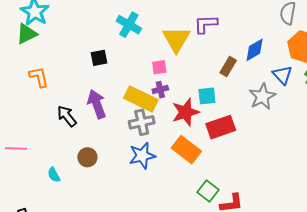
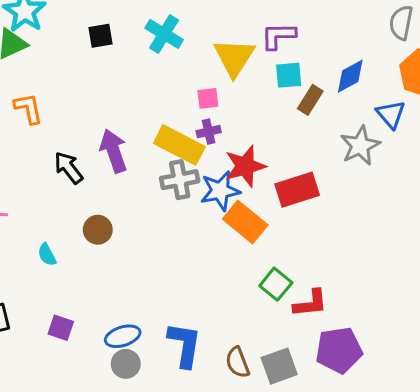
black square: (99, 58) -> (101, 36), moved
cyan square: (207, 96) -> (289, 75), moved
blue star: (142, 156) -> (220, 191), moved

